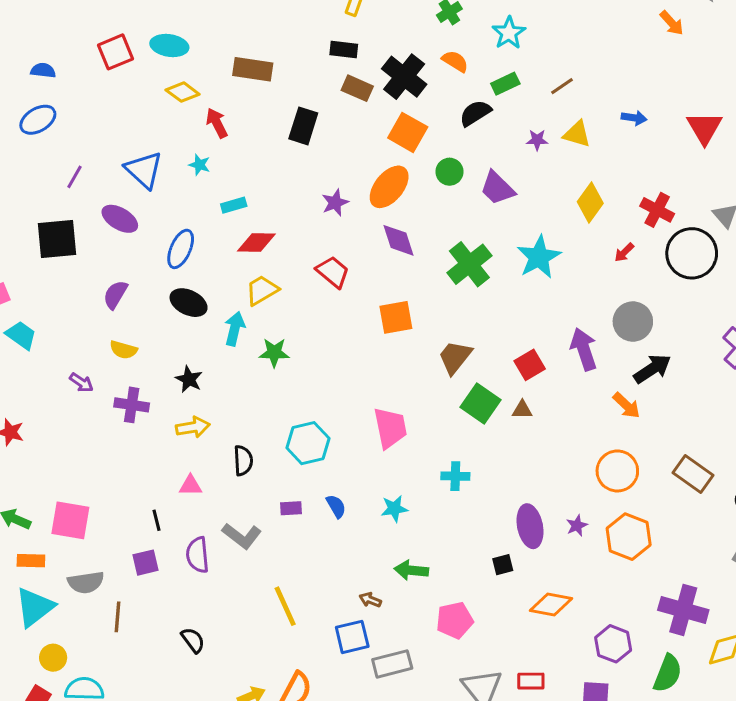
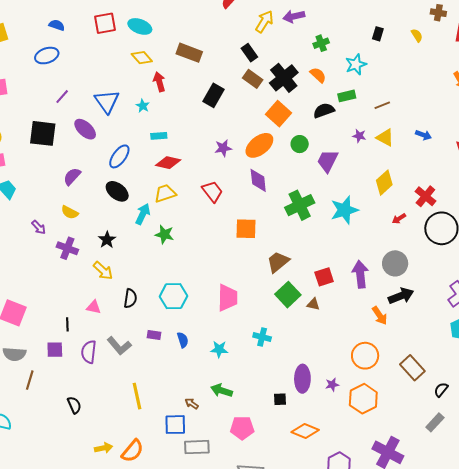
black rectangle: (344, 50) -> (249, 53), turned 36
purple trapezoid: (497, 188) -> (328, 161), turned 60
yellow arrow: (193, 427) -> (103, 271), turned 40

